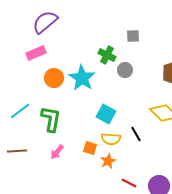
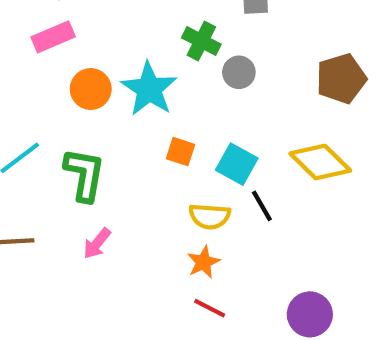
cyan square: (106, 114) -> (237, 164), moved
orange square: (90, 148) -> (180, 152), moved
red line: (129, 183) -> (210, 308), moved

